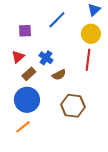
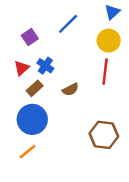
purple square: (25, 31) -> (30, 37), turned -32
blue cross: (46, 58) -> (45, 66), moved
brown hexagon: (73, 106) -> (104, 135), moved

